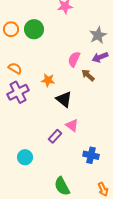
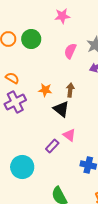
pink semicircle: (74, 59) -> (70, 51), moved
brown arrow: (88, 75) -> (70, 90), moved, turned 56
cyan circle: (25, 157) -> (22, 167), size x1.5

